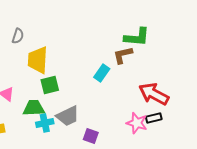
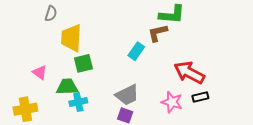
gray trapezoid: (68, 116) -> (127, 95), moved
black rectangle: (154, 118) -> (200, 97), moved

